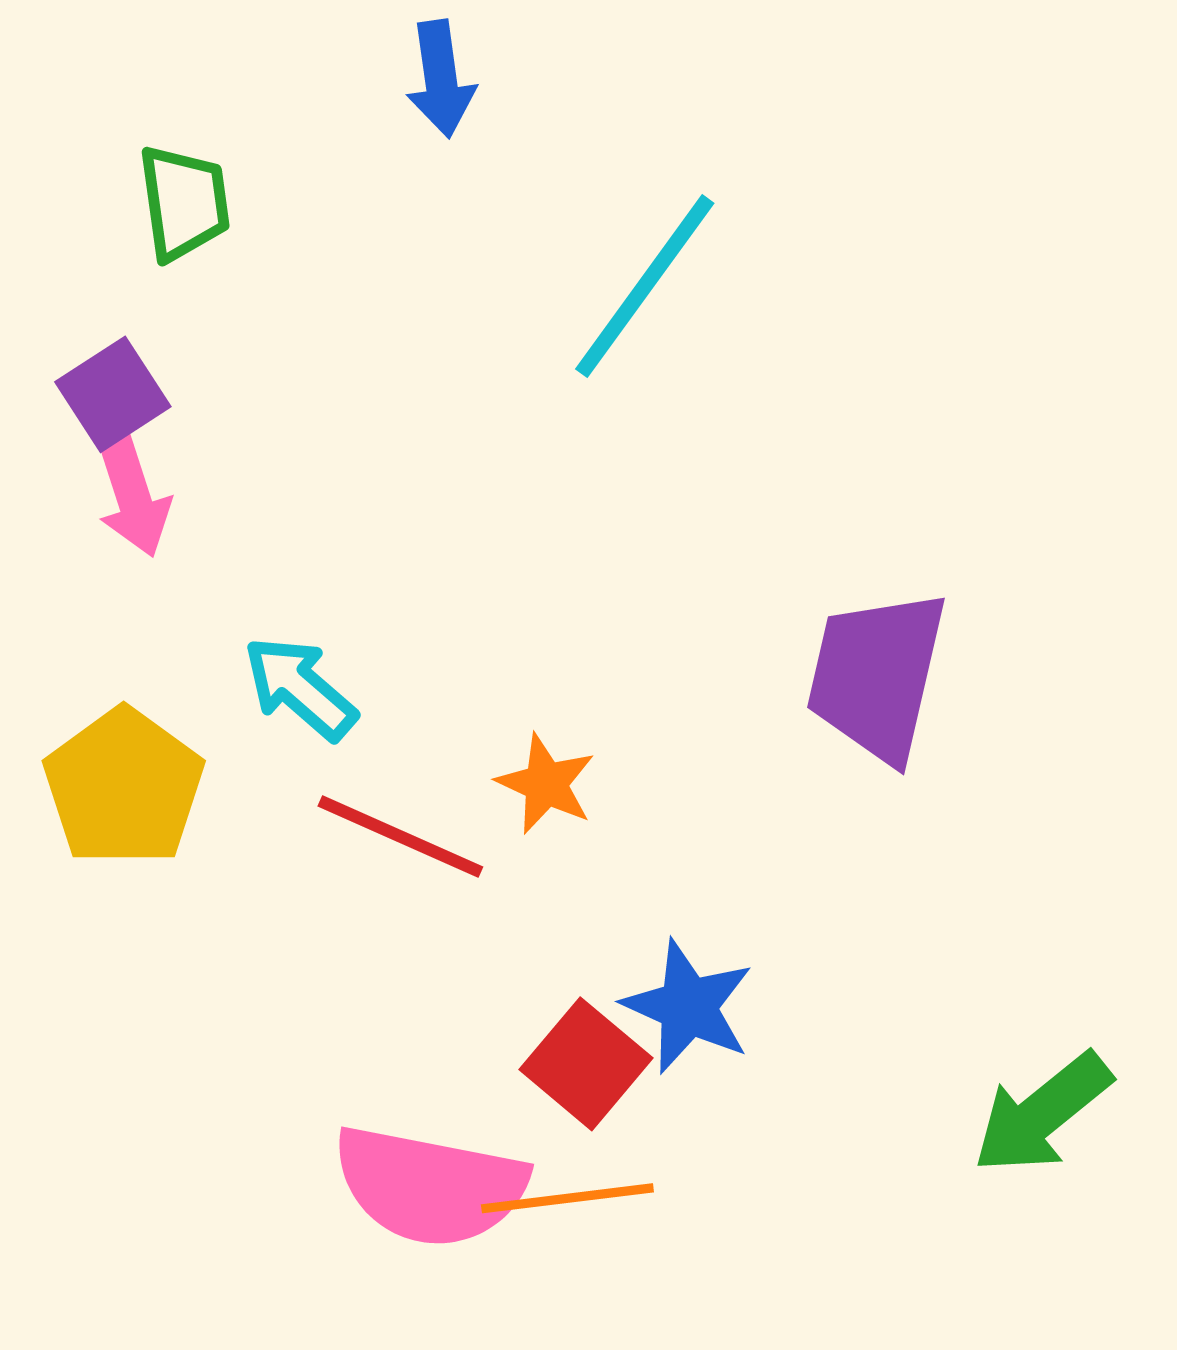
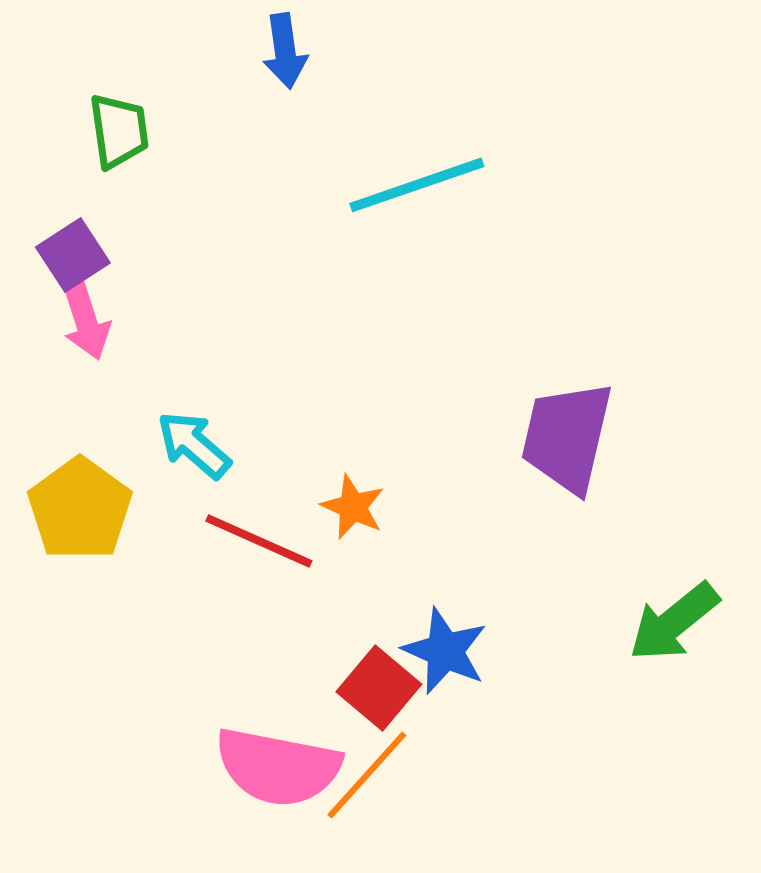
cyan line: (645, 286) -> (417, 185), turned 35
green arrow: (1042, 1113) -> (674, 622), moved
orange line: (567, 1198) -> (367, 775), turned -41

